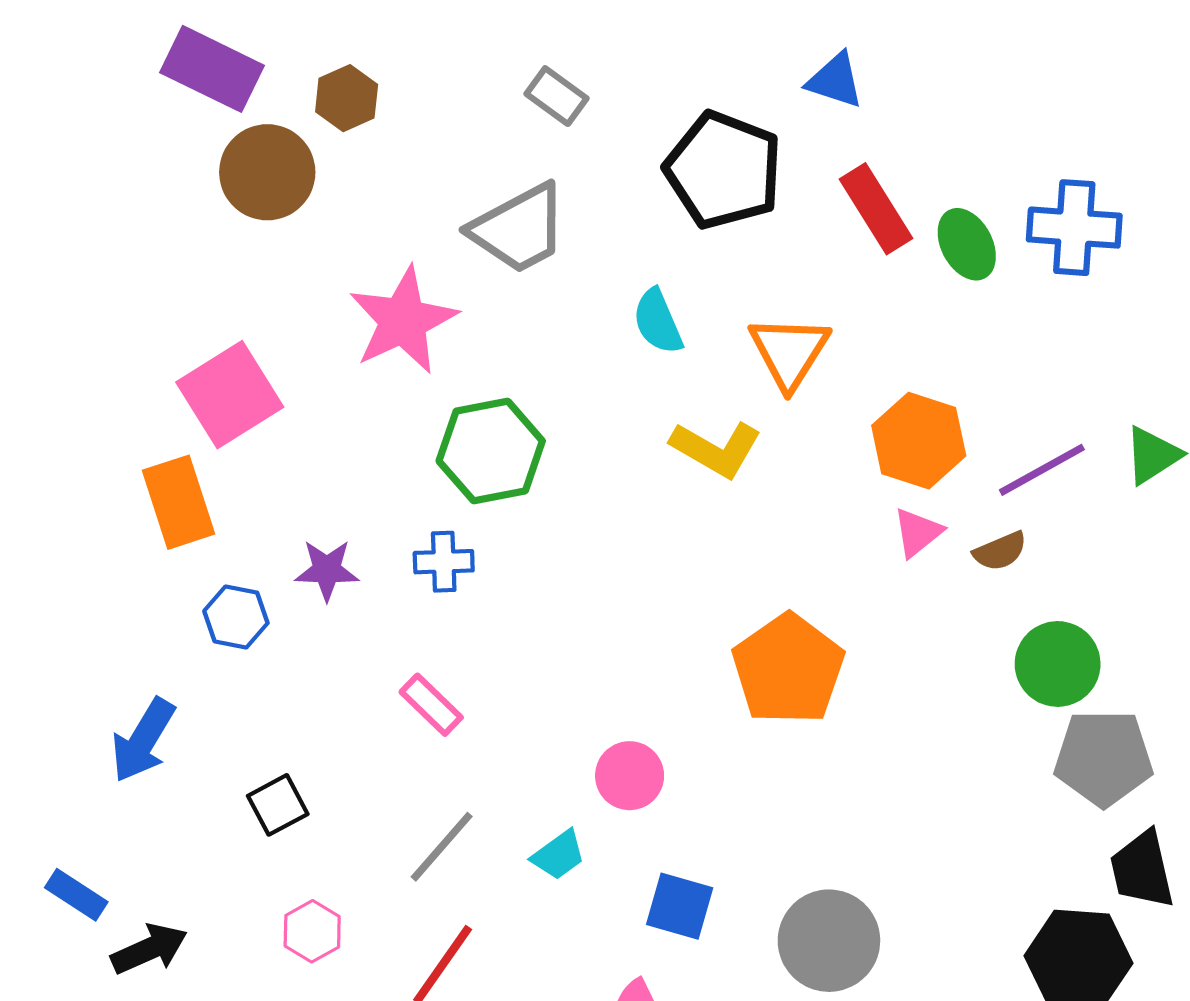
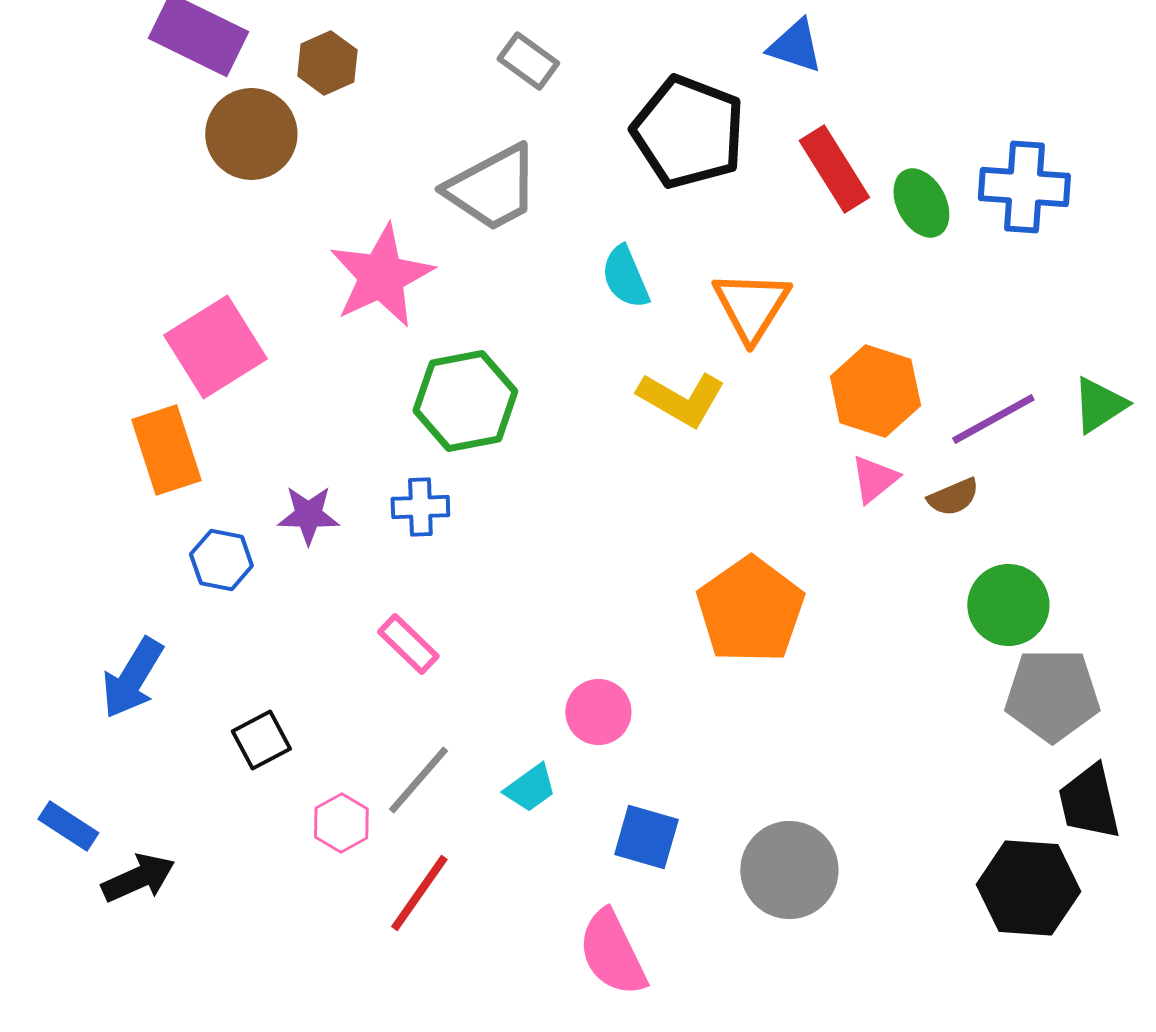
pink hexagon: (312, 931) -> (341, 823), moved

